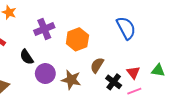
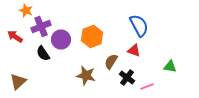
purple cross: (44, 29) -> (41, 26), moved
red triangle: (133, 72) -> (134, 50), moved, turned -32
purple circle: (45, 74) -> (61, 40), moved

